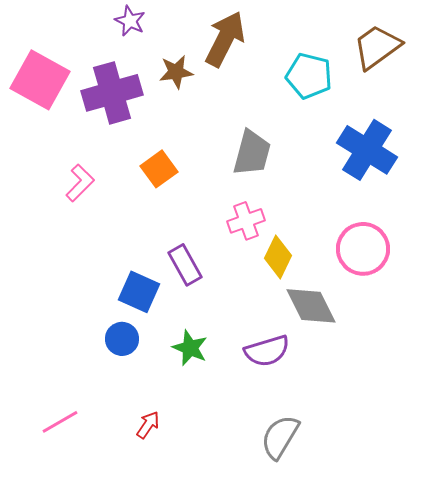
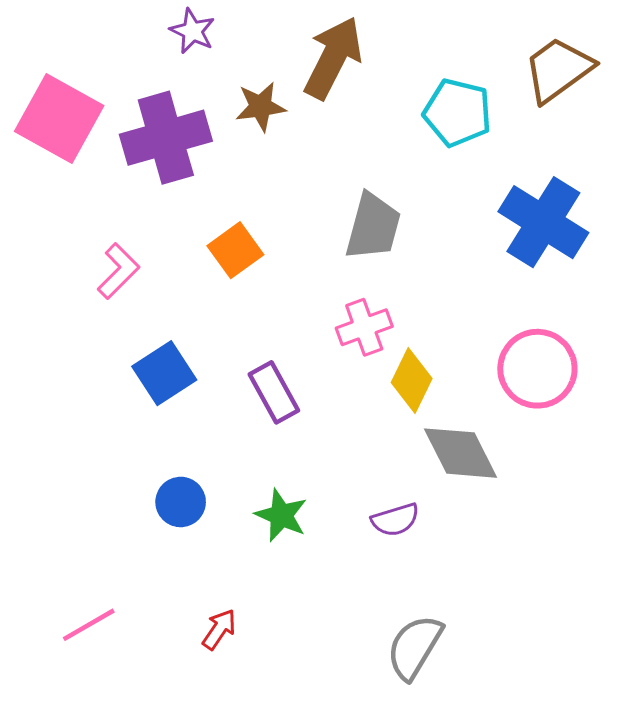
blue square: (139, 292) -> (164, 373), moved, turned 33
purple semicircle: (267, 351) -> (395, 520), size x0.7

